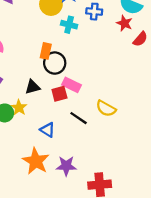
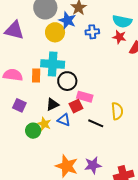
cyan cross: (69, 25) -> (53, 64), moved, size x1.6
orange rectangle: (46, 51) -> (36, 76), moved
yellow semicircle: (106, 108) -> (117, 111), turned -114
blue triangle: (48, 130) -> (64, 120), moved

